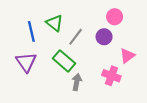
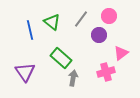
gray line: (76, 37) -> (81, 19), moved
purple triangle: (26, 62) -> (25, 72), moved
pink cross: (111, 76) -> (106, 72), turned -36

